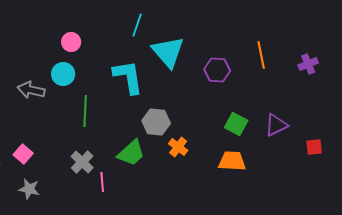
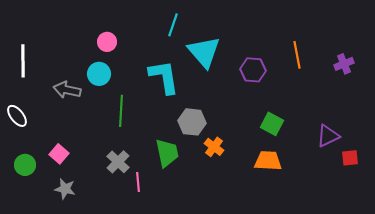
purple triangle: (276, 125) -> (328, 136), moved
red square: (314, 147) -> (350, 158), moved
green trapezoid: (131, 153) -> (167, 153), turned -60

